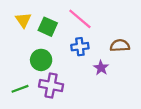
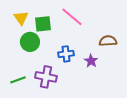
green square: (48, 27) -> (43, 24), turned -30
blue cross: (80, 47) -> (66, 54), moved
green circle: (41, 60) -> (30, 42), moved

